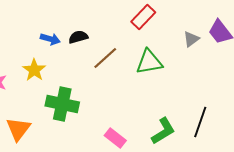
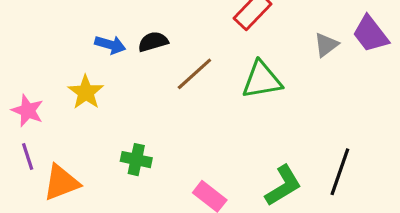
green cross: (62, 104) -> (136, 160), moved, size x0.6
orange triangle: (18, 129) -> (61, 183), turned 32

